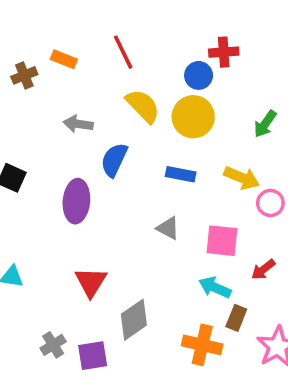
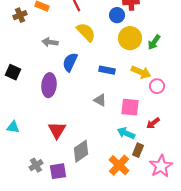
yellow circle: (193, 117) -> (130, 38), moved
orange cross: (202, 345) -> (119, 165), turned 30

